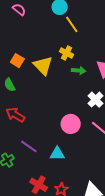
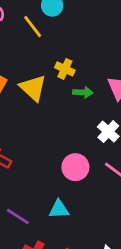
yellow line: (72, 24) -> (33, 26), moved
purple line: (29, 146) -> (18, 216), moved

